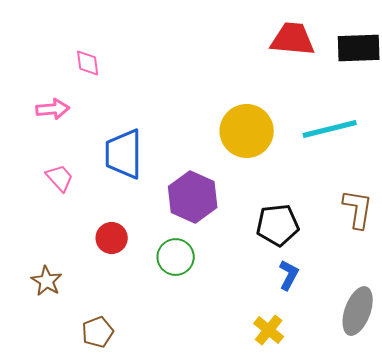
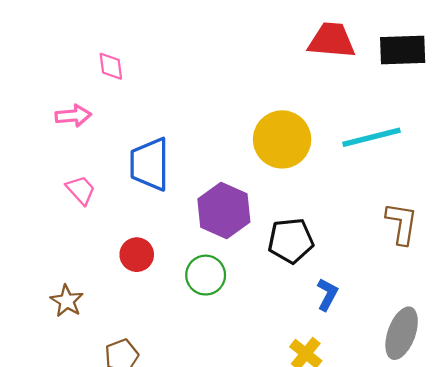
black pentagon: (278, 225) -> (291, 241), moved

